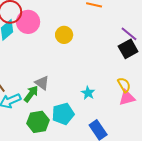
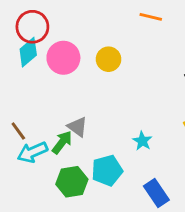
pink circle: (28, 22) -> (63, 58), moved

